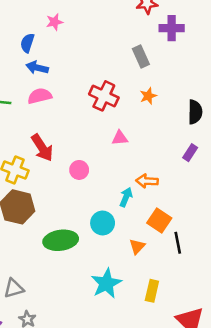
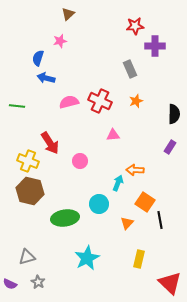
pink semicircle: (40, 96) -> (69, 102), moved
cyan star: (106, 283) -> (87, 258), moved

